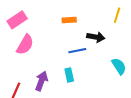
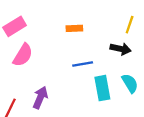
black arrow: (96, 37) -> (121, 49), moved
cyan rectangle: (69, 75) -> (102, 88), moved, size x1.5

